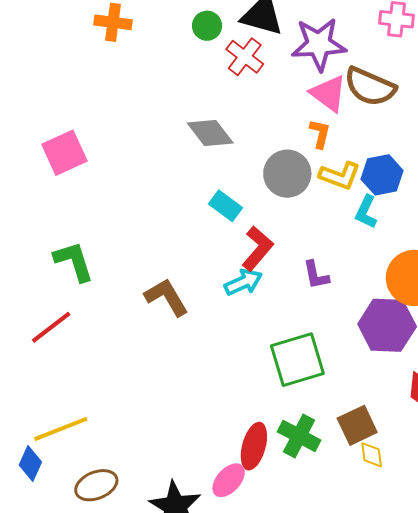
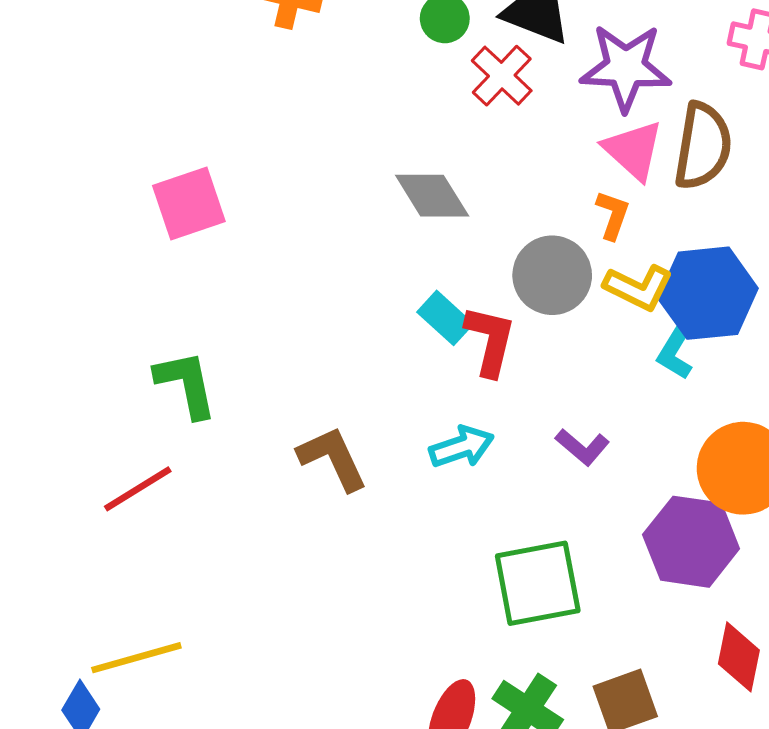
brown semicircle: (370, 87) -> (703, 146), turned -110
blue hexagon: (382, 175) -> (708, 293), size x1.4
red L-shape: (258, 248) -> (490, 341), moved, turned -33
purple L-shape: (316, 275) -> (582, 447), turned -44

